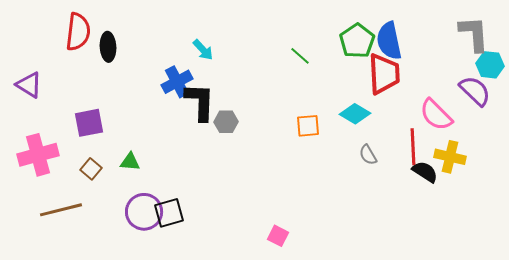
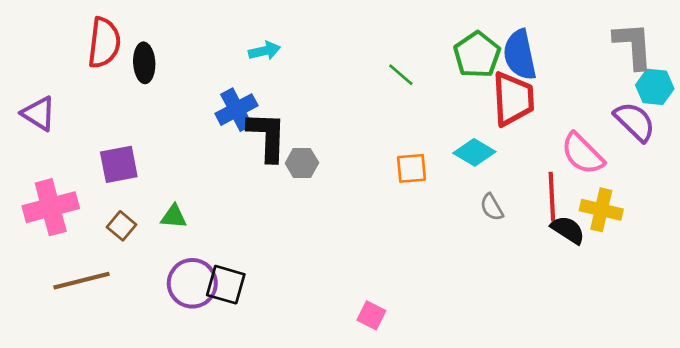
cyan arrow: (203, 50) -> (264, 51), moved, turned -60
black square: (169, 213) -> (226, 285), turned 32

